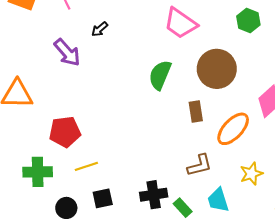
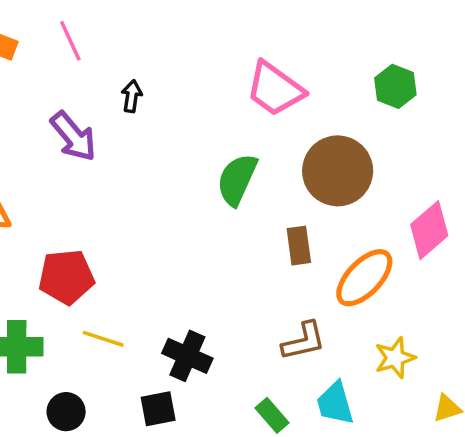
black arrow: (100, 29) -> (132, 96), turned 138
yellow line: (86, 166) -> (103, 339), turned 35
black cross: (154, 195) -> (187, 356), moved, turned 32
black square: (103, 198) -> (158, 409), moved

